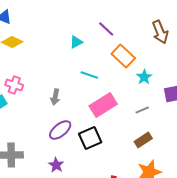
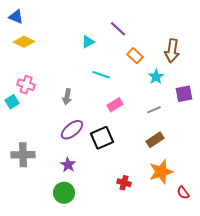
brown arrow: (160, 32) -> (172, 51), moved, turned 30
orange rectangle: (123, 56) -> (135, 56), size x0.7
pink rectangle: (103, 105) -> (115, 105), size x0.6

